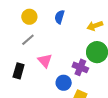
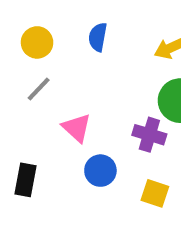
black rectangle: (19, 71) -> (25, 180), moved
blue circle: (64, 83) -> (100, 171), moved

